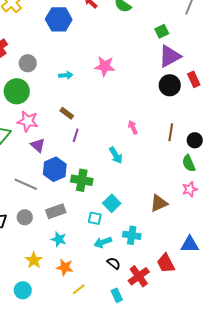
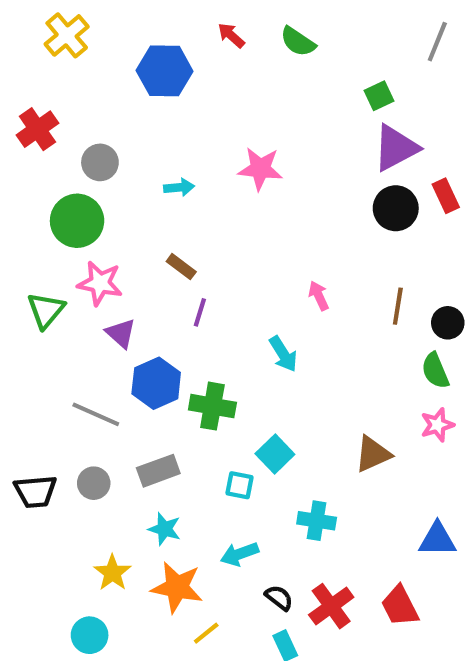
cyan arrow: (103, 242) -> (239, 554), moved
black semicircle: (114, 263) -> (279, 598), moved
red trapezoid: (166, 263) -> (400, 606), moved
orange star: (65, 267) -> (177, 587), size x1.4

